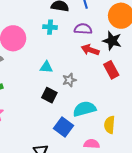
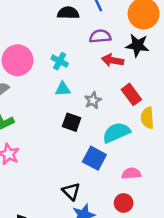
cyan cross: (50, 27) -> (60, 61), moved, turned 32
red rectangle: (111, 70) -> (131, 94), moved
yellow semicircle: (110, 125) -> (147, 118), moved

